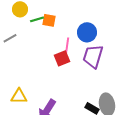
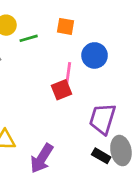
orange square: (49, 20) -> (65, 26), moved
purple trapezoid: (93, 56) -> (102, 119), moved

